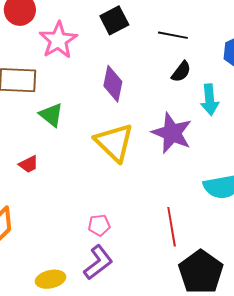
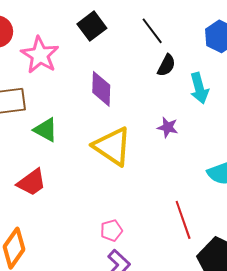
black line: (173, 35) -> (152, 31), turned 52
purple star: (172, 133) -> (168, 127), size x0.5
red trapezoid: (29, 164) -> (32, 182), size x1.5

